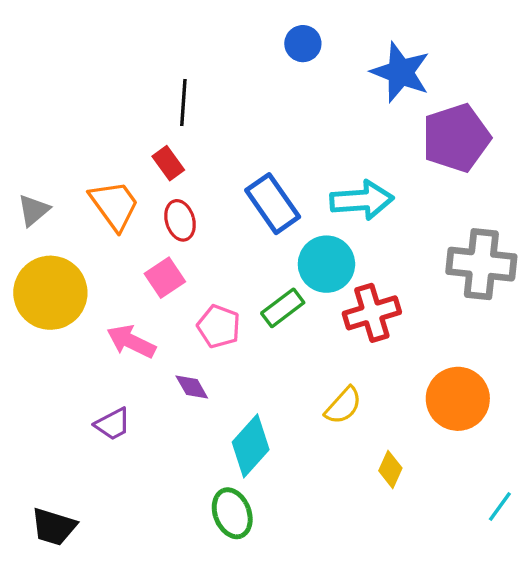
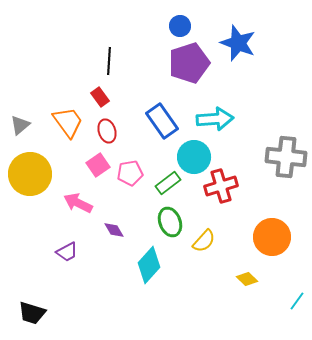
purple pentagon: (456, 138) -> (189, 63), moved
pink pentagon: (219, 326) -> (130, 173), moved, turned -30
yellow diamond: (390, 469) -> (247, 279), moved, turned -70
green ellipse: (232, 513) -> (170, 222), moved

